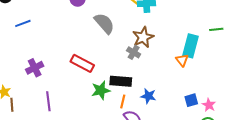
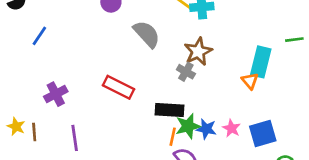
blue line: (23, 23) -> (39, 36), turned -35
green star: (101, 90) -> (188, 126), moved
blue square: (191, 100) -> (263, 134), size x1.5
brown line: (12, 105) -> (34, 132), moved
pink star: (209, 105) -> (231, 128), moved

